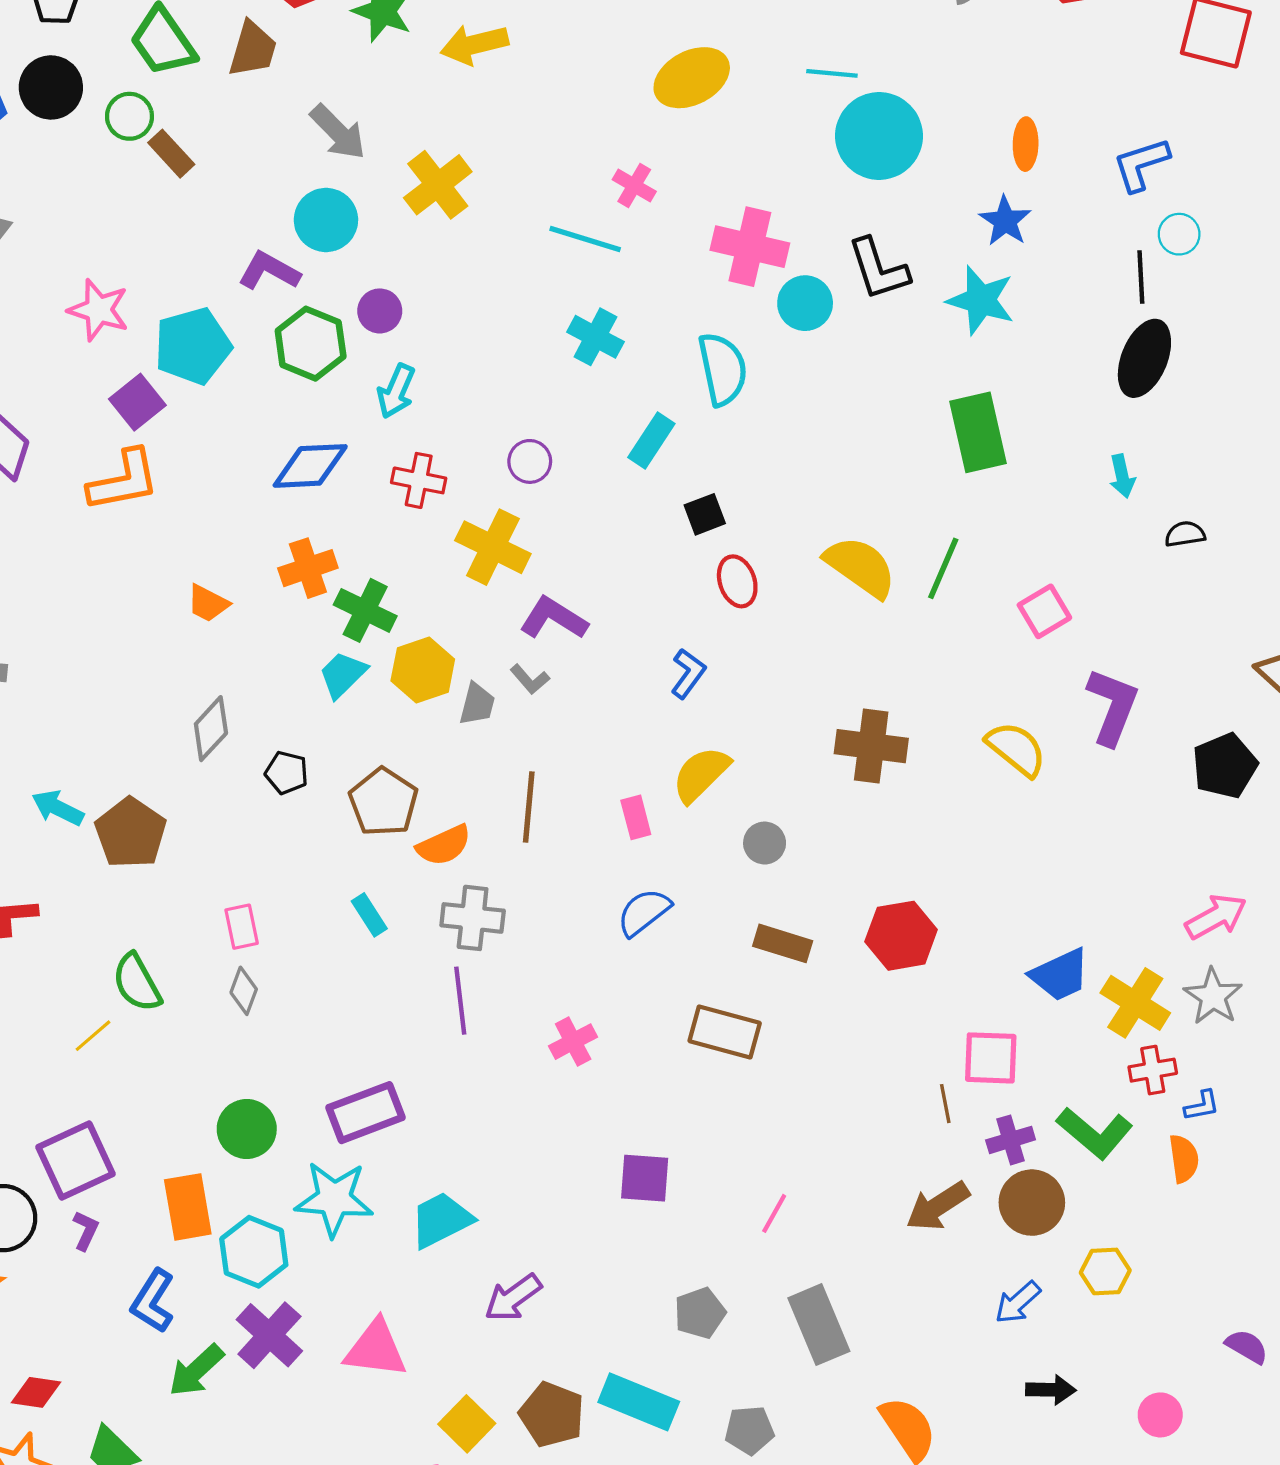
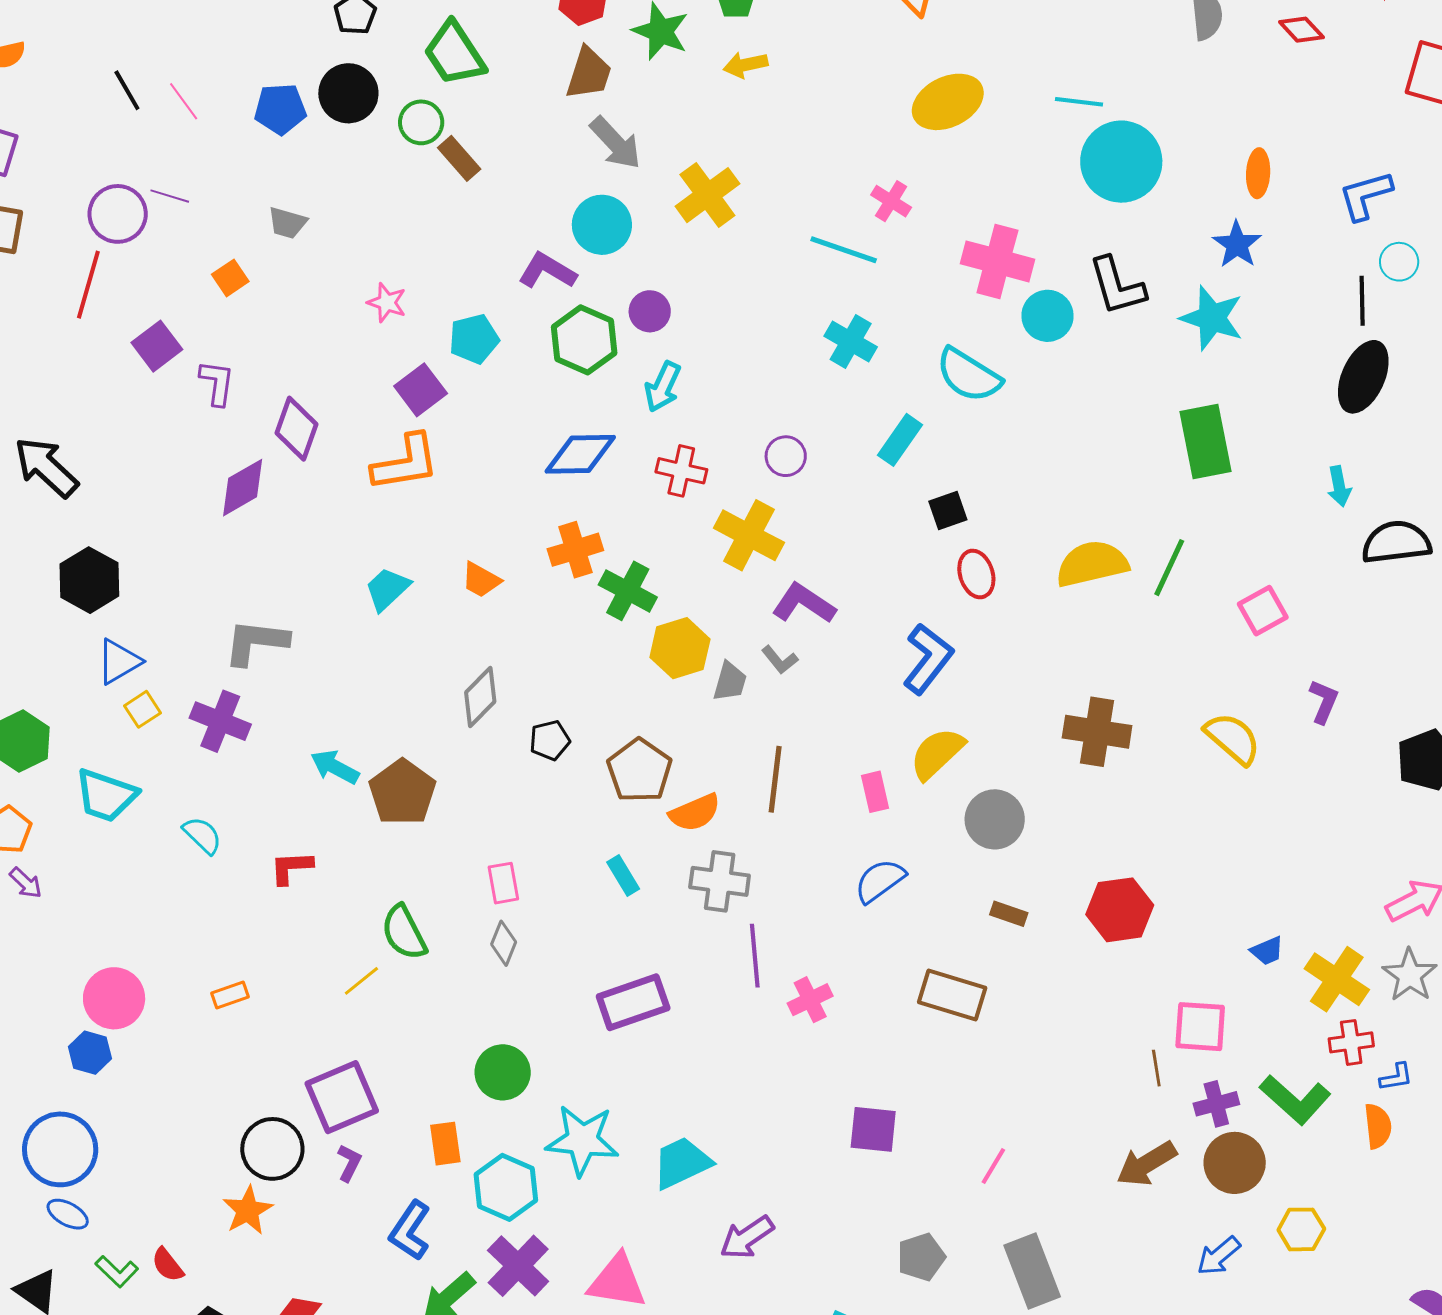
yellow arrow: (474, 44) -> (745, 65), size x0.7
brown trapezoid: (253, 49) -> (589, 73), moved
pink star: (99, 310) -> (387, 303), size x0.7
cyan pentagon: (193, 346) -> (474, 339), size x0.7
cyan semicircle: (723, 369) -> (969, 375), turned 132
black semicircle: (1185, 534) -> (1396, 542), size x1.8
yellow semicircle: (860, 567) -> (1092, 564), turned -50
blue L-shape: (688, 673) -> (928, 659), size x1.5
cyan trapezoid: (343, 675) -> (387, 589), moved
purple L-shape: (1113, 707) -> (1324, 701), size x0.6
black pentagon: (287, 773) -> (550, 740), turned -30
gray circle: (765, 843) -> (995, 819), size x1.5
brown rectangle: (783, 943) -> (1009, 914), size x0.7
blue trapezoid: (1060, 975) -> (1267, 951), size x0.6
purple line: (460, 1001) -> (755, 956), moved
purple rectangle: (366, 1113) -> (633, 1002), moved
orange rectangle: (188, 1207) -> (445, 1144), size x0.7

